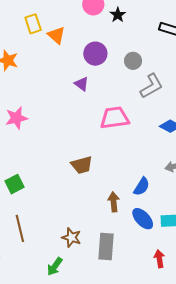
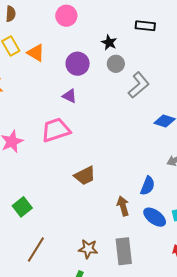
black star: (118, 15) -> (109, 42), moved
pink trapezoid: (115, 118) -> (56, 130), moved
brown line: (20, 228) -> (36, 249), turned 56

